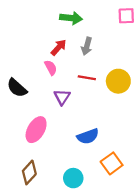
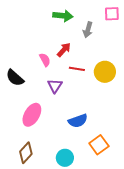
gray arrow: (87, 46) -> (88, 30), moved
red arrow: (59, 47) -> (64, 50), moved

